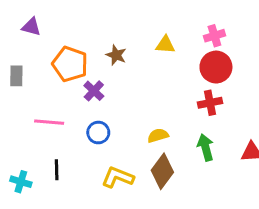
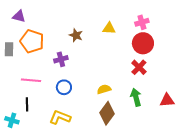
orange pentagon: (70, 64) -> (32, 41), moved
purple cross: (94, 91) -> (61, 59), turned 32
red cross: (210, 103) -> (139, 67), turned -35
black line: (57, 170) -> (27, 104), moved
yellow L-shape: (118, 177) -> (60, 117), moved

